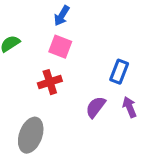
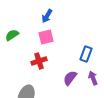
pink square: (60, 47) -> (46, 37), turned -35

